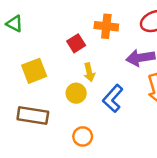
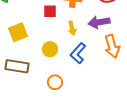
red square: (76, 43) -> (50, 11), turned 32
yellow arrow: (89, 72) -> (72, 28), moved

